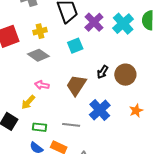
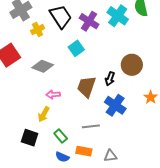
yellow cross: (40, 31) -> (38, 30), moved
black arrow: (103, 72) -> (110, 79), moved
green rectangle: (39, 127) -> (61, 136), turned 56

